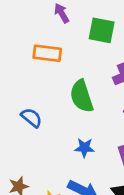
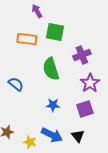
green square: (102, 30) -> (55, 32), moved

